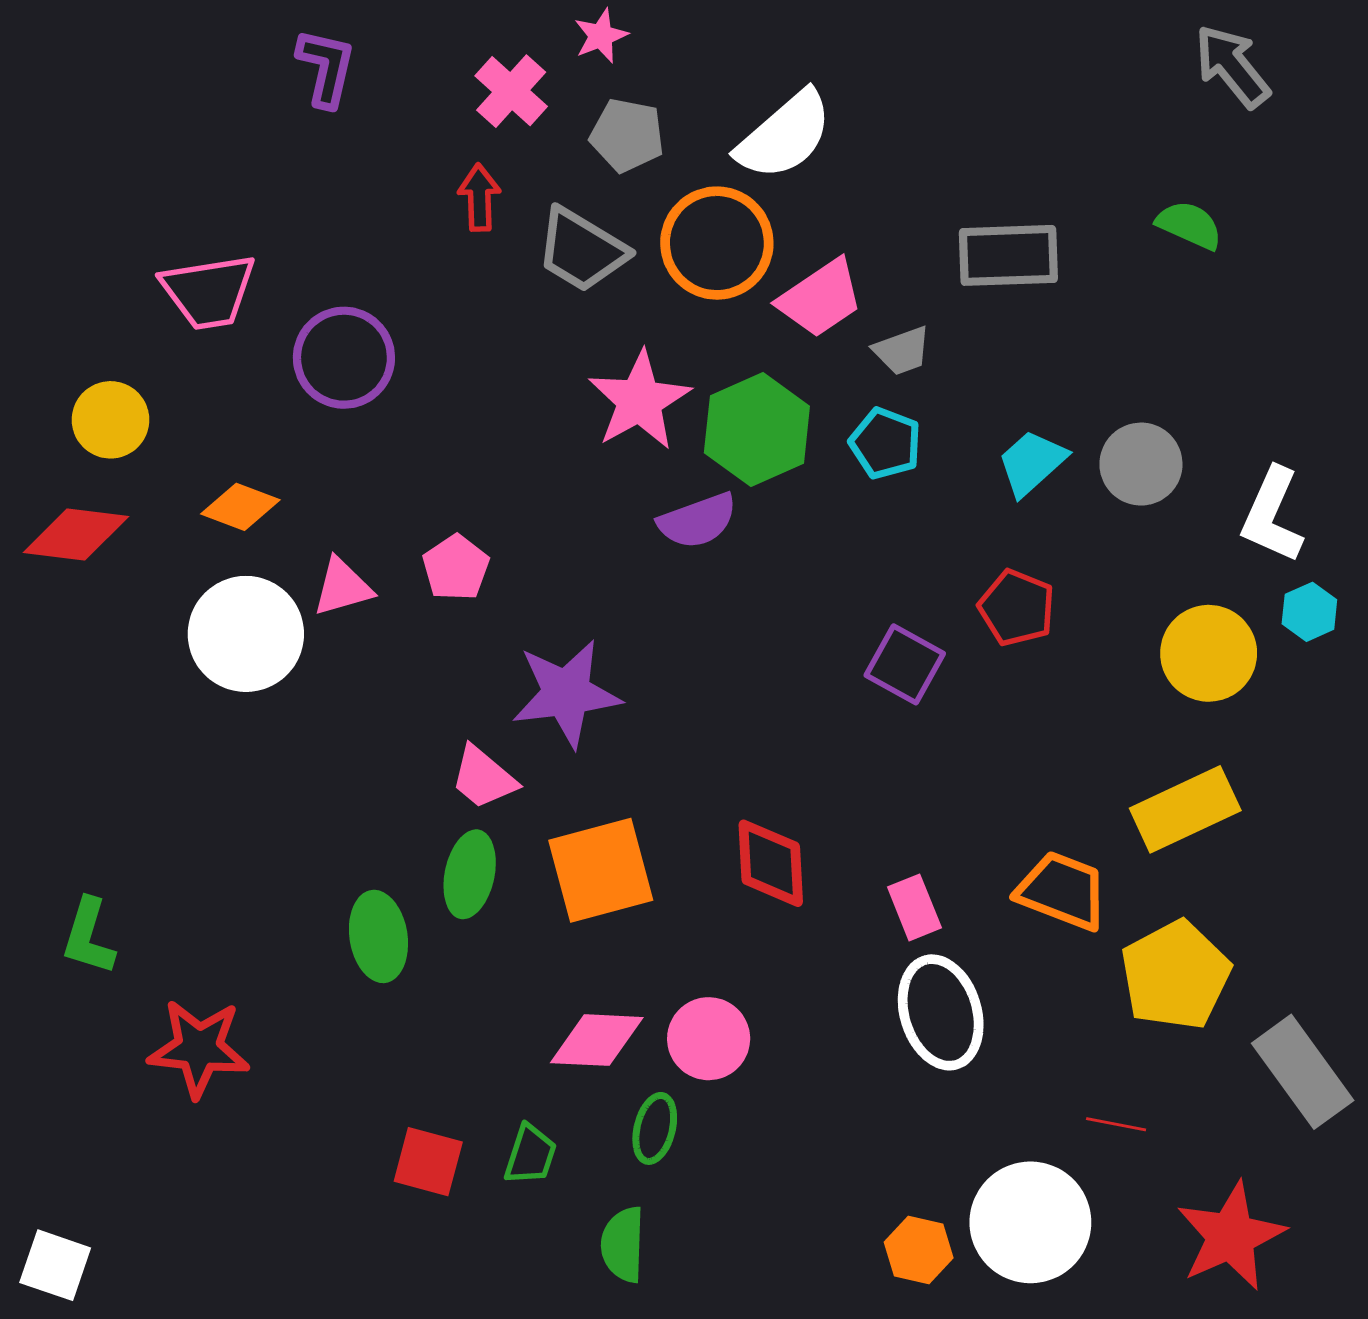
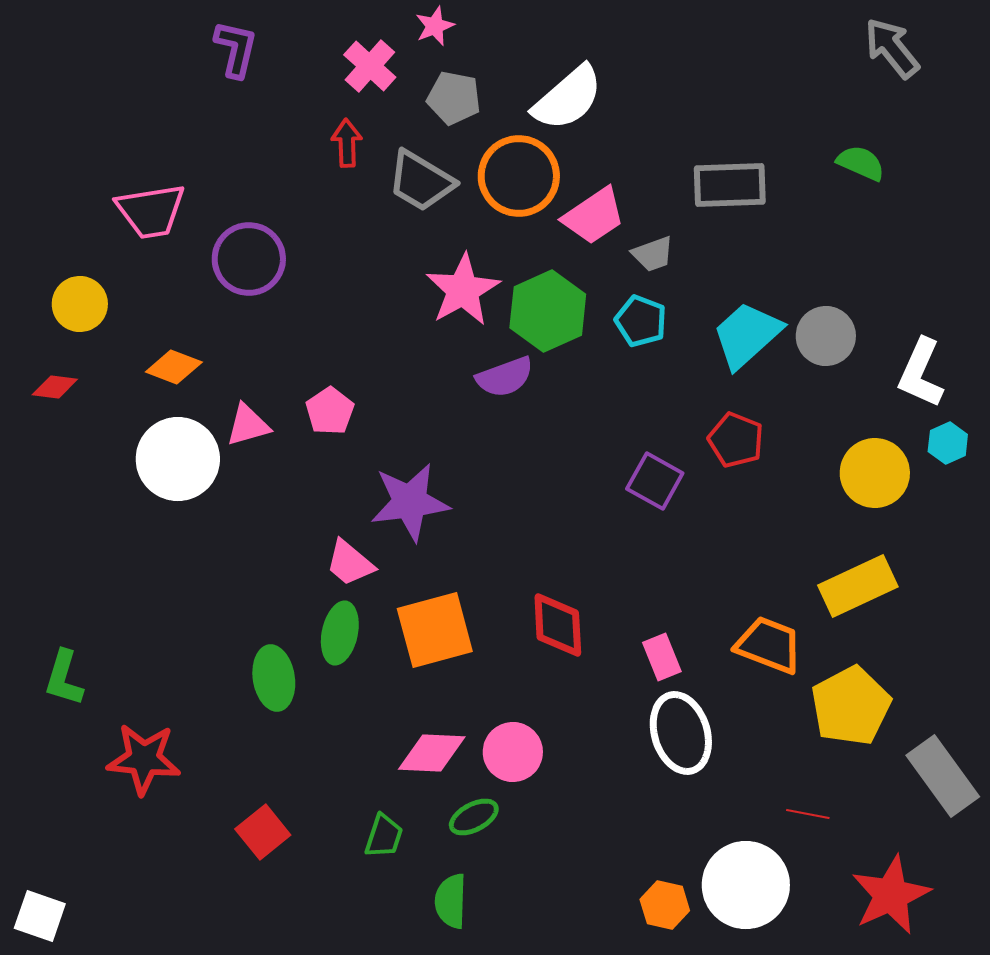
cyan trapezoid: (1032, 463) -> (747, 335), size x1.4
red diamond: (76, 534) -> (55, 387), size x0.6
green ellipse: (655, 1128) -> (474, 817), turned 48
red square: (428, 1162) -> (263, 832), moved, turned 36

